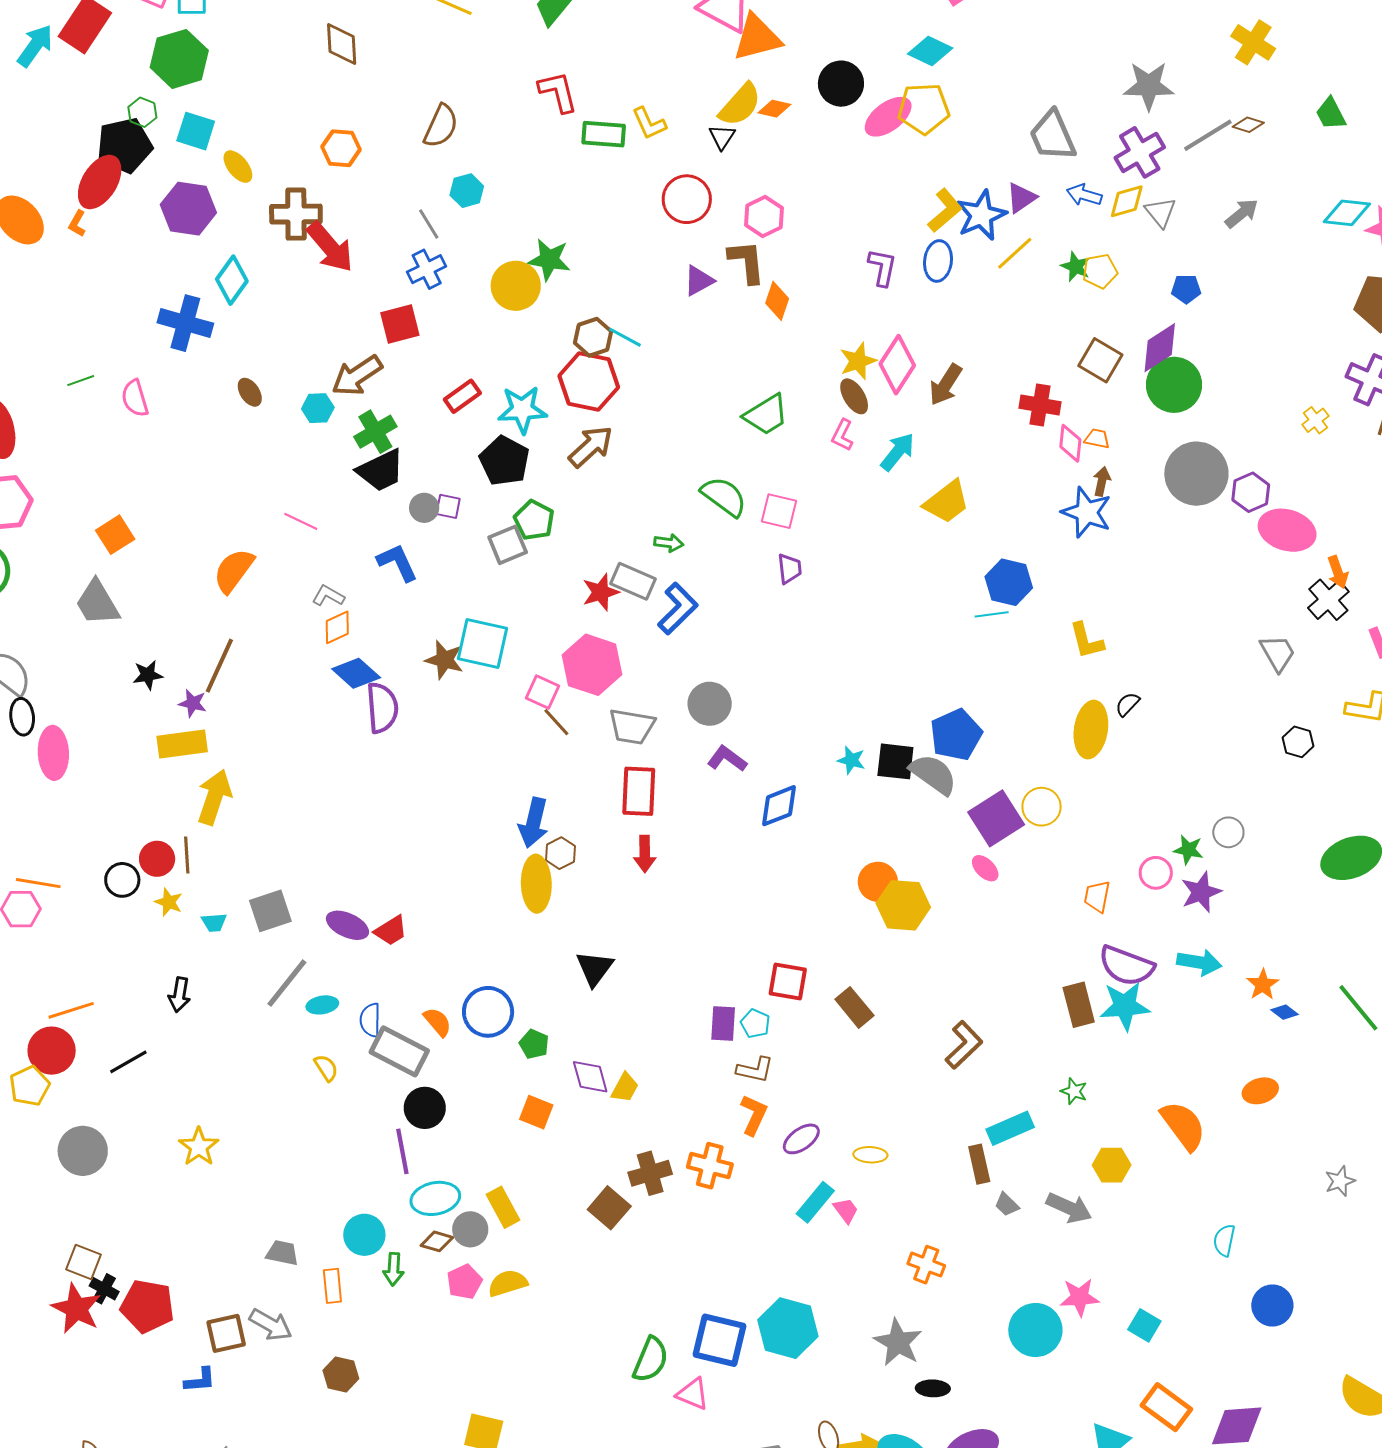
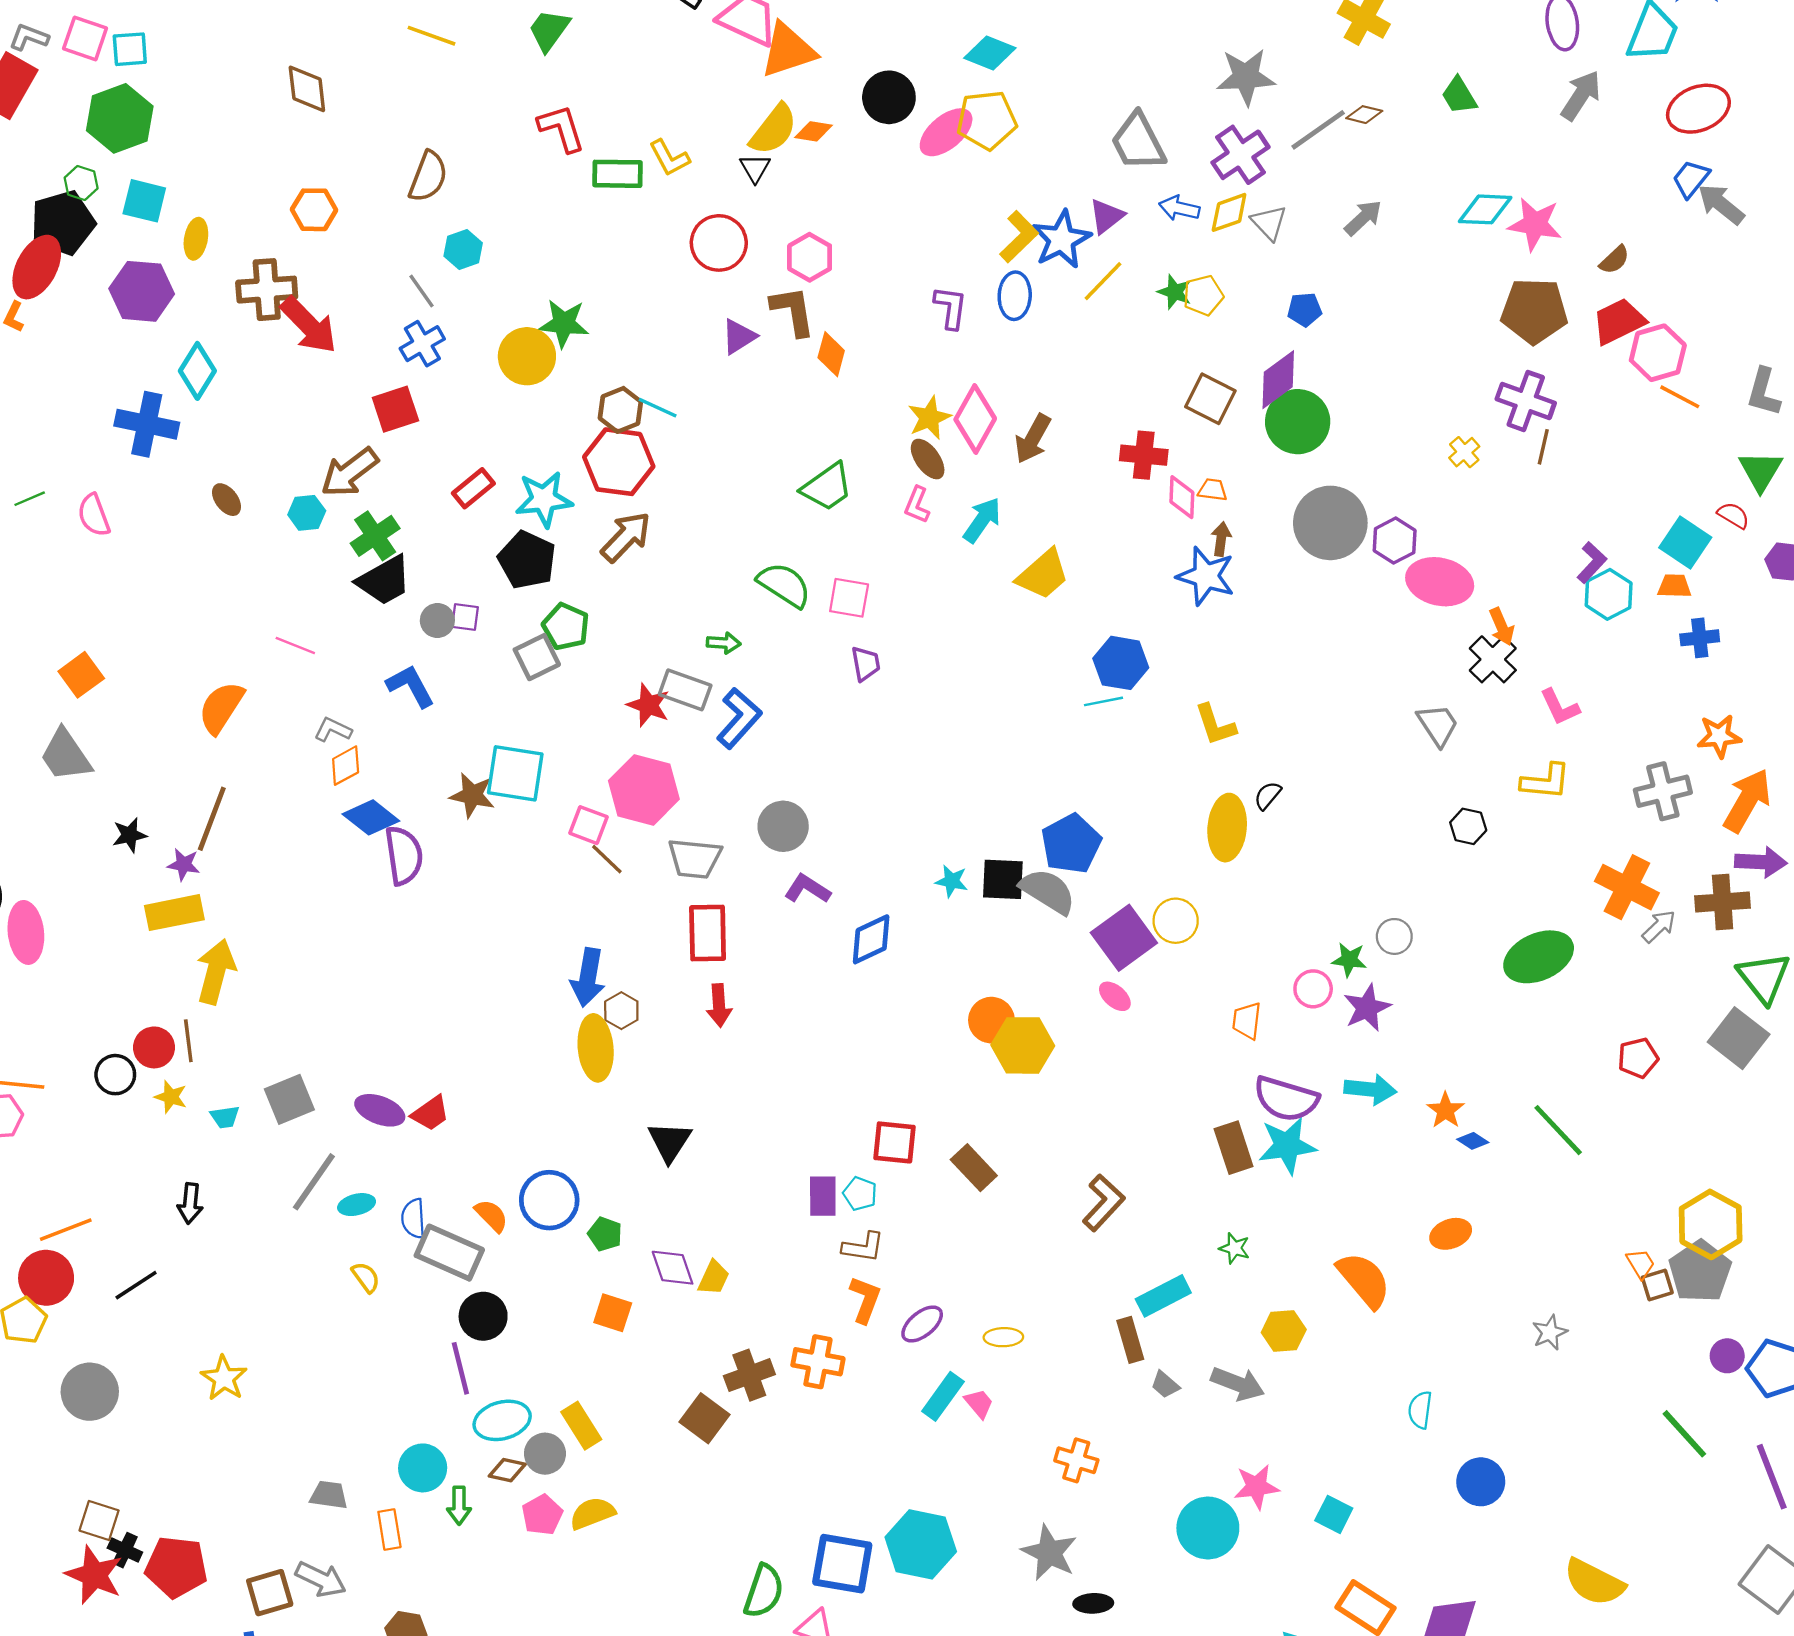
yellow ellipse: (238, 167) -> (196, 239), turned 52
red star: (601, 592) -> (648, 705), turned -30

